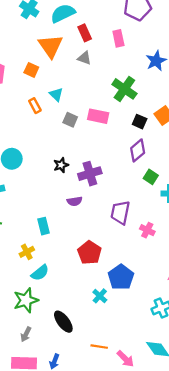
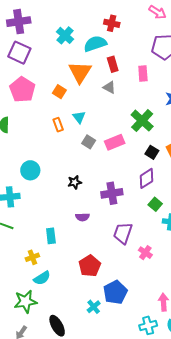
pink rectangle: (98, 116) -> (115, 142), turned -42
purple cross: (90, 174) -> (112, 193), moved

